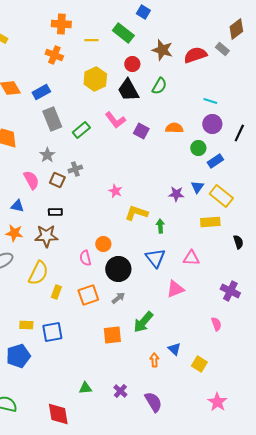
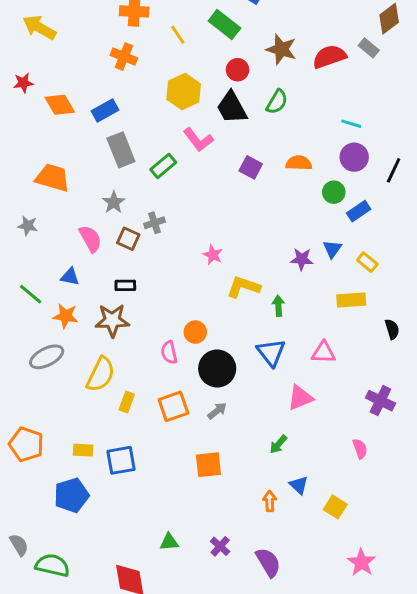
yellow line: (91, 40) -> (178, 35), turned 56
pink L-shape: (115, 120) -> (198, 140), moved
yellow rectangle: (221, 196) -> (367, 262), size x0.6
green arrow: (143, 322) -> (278, 444), moved, size x0.6

